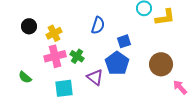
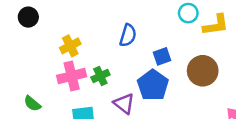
black circle: (29, 26) -> (28, 17), moved
green cross: (77, 56) -> (100, 76), turned 32
brown circle: (161, 64) -> (203, 71), moved

